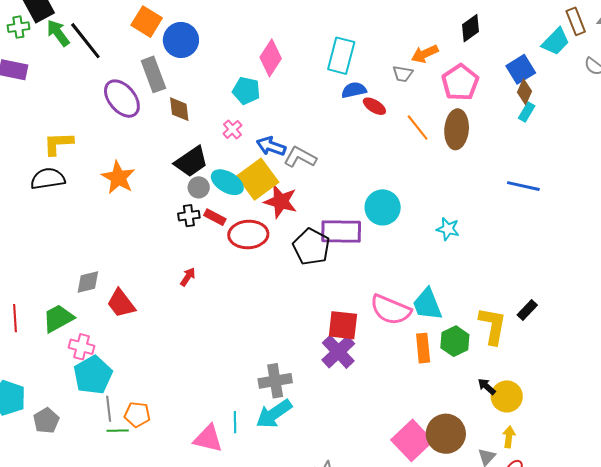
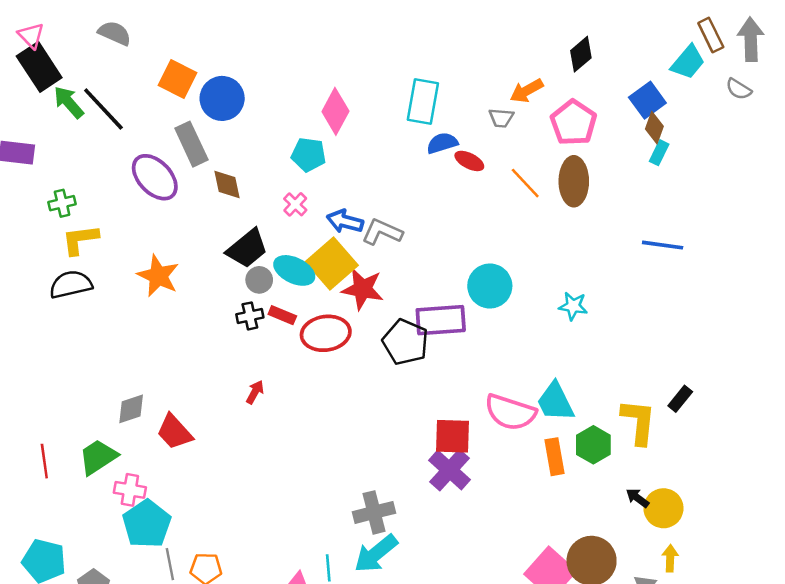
green cross: (18, 27) -> (62, 203), moved

